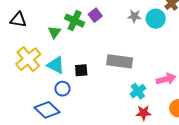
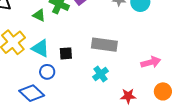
green triangle: (54, 32) -> (39, 15), turned -40
cyan cross: (138, 91) -> (100, 74), moved

